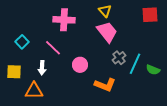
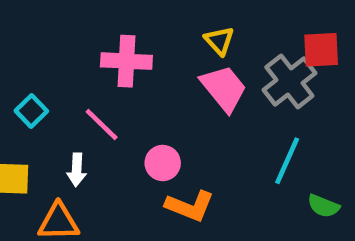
gray cross: (119, 58) -> (289, 81), moved, size x1.6
green semicircle: (153, 70) -> (323, 206), moved
orange L-shape: (105, 85) -> (190, 206), moved

